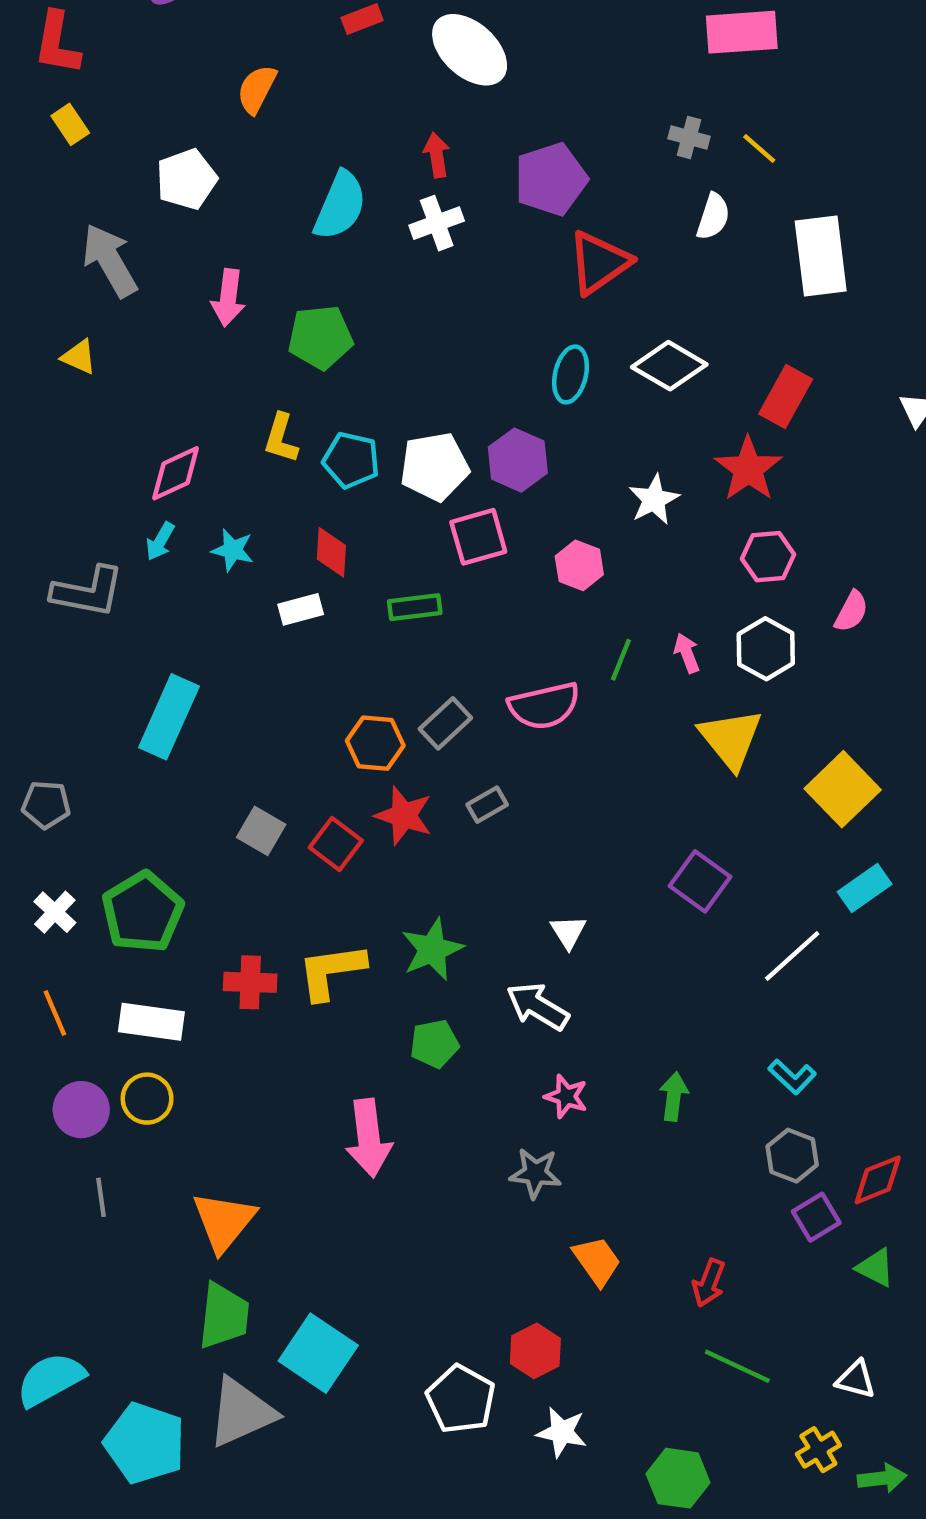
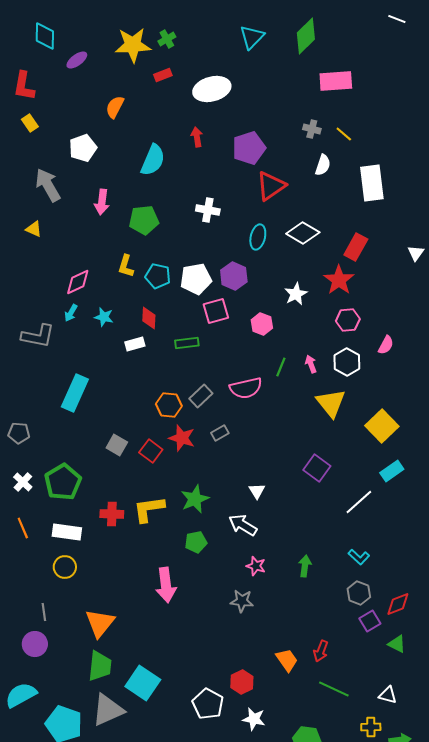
white ellipse: (470, 50) -> (212, 89), turned -57
white cross: (437, 223) -> (208, 210), moved, turned 30
purple circle: (81, 1110) -> (35, 644), moved
orange trapezoid: (597, 1261) -> (287, 660), moved
yellow cross: (818, 1450) -> (371, 727), turned 30

